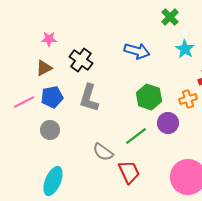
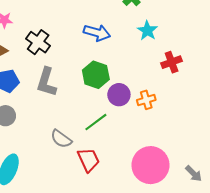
green hexagon: (149, 97) -> (96, 75), moved
orange cross: (188, 99) -> (146, 100), moved
purple circle: (168, 123) -> (119, 95), moved

